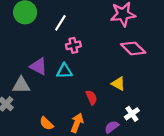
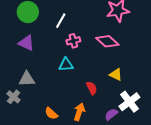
pink diamond: (133, 48) -> (107, 41), moved
purple triangle: (39, 66) -> (26, 43), moved
white cross: (132, 114) -> (129, 102), size x1.5

